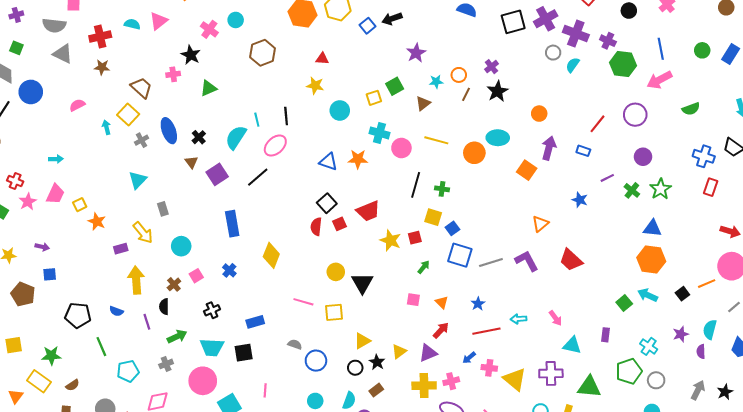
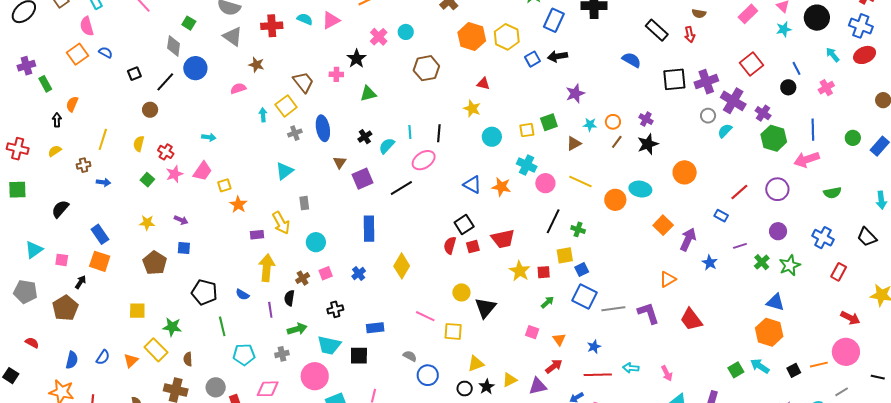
brown star: (102, 67) -> (256, 65), moved
purple cross: (491, 67) -> (646, 119), turned -32
orange circle: (539, 114) -> (685, 172), size x1.5
black cross: (199, 137) -> (365, 137), moved
cyan semicircle: (236, 137) -> (387, 146), size x0.7
purple arrow: (549, 148) -> (688, 239), moved
blue cross: (704, 156) -> (823, 238), moved
yellow square: (433, 217) -> (565, 255), turned -36
brown semicircle: (73, 385) -> (188, 359), turned 112

